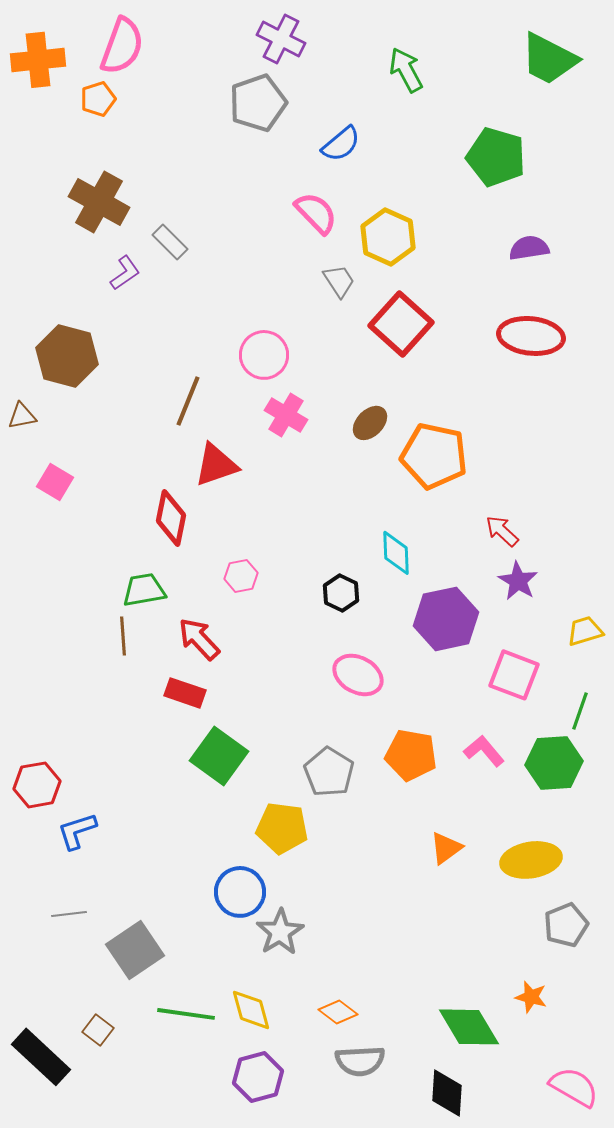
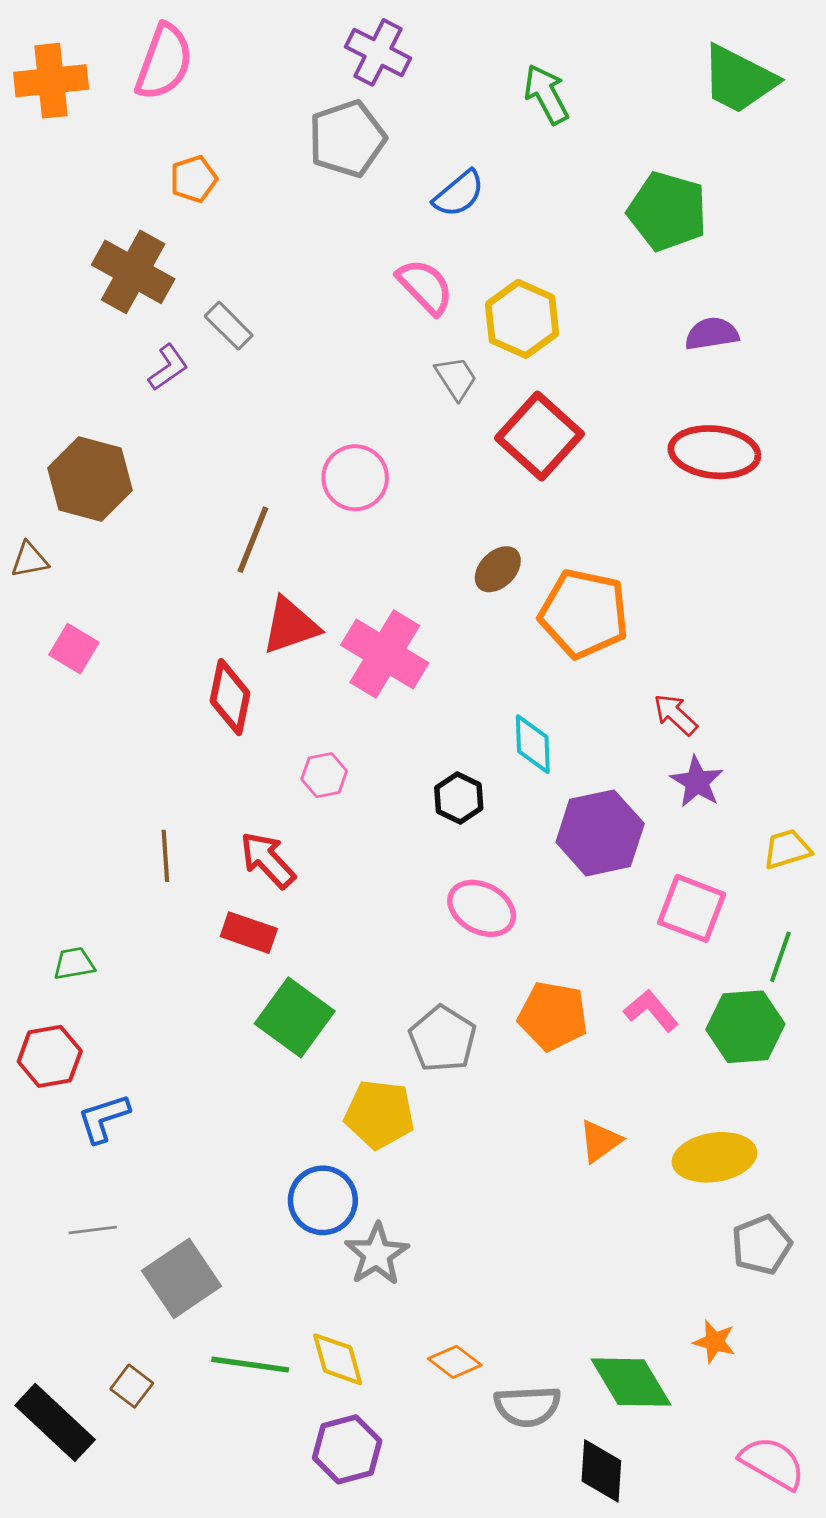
orange pentagon: (98, 99) -> (194, 179), moved
pink cross: (286, 415) -> (385, 654), moved, size x1.5
green trapezoid: (144, 590) -> (74, 964), moved, size x0.7
gray semicircle: (360, 1061) -> (527, 1406), moved

